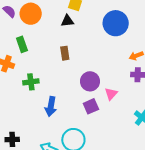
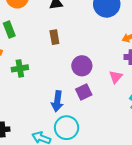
pink triangle: (111, 94) -> (116, 77), moved
blue arrow: (51, 106) -> (57, 101), moved

